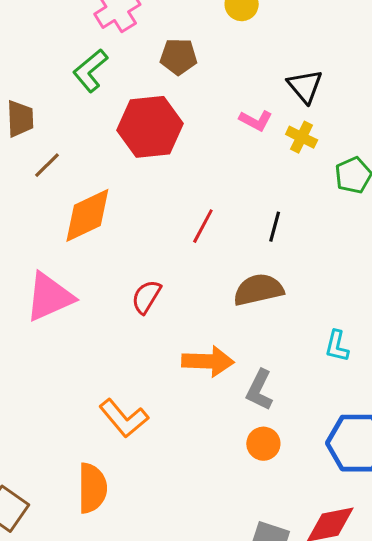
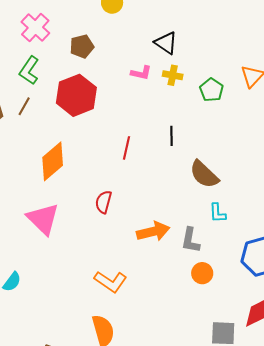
brown line: (47, 165) -> (24, 106), moved
brown semicircle: (258, 290) -> (204, 174), moved, turned -108
pink triangle: (49, 297) -> (43, 219), turned -36
cyan L-shape: (337, 346) -> (218, 213), moved

